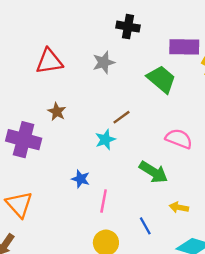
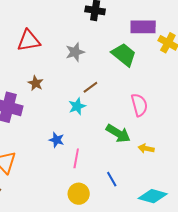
gray star: (104, 62) -> (75, 52), moved
pink semicircle: (179, 139) -> (139, 105), turned 55
yellow arrow: (179, 207) -> (146, 148), moved

